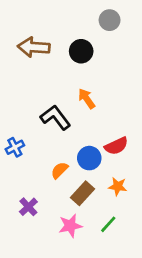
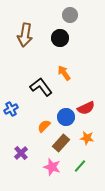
gray circle: (110, 20) -> (70, 15), moved
brown arrow: (34, 47) -> (25, 35), turned -85
pink star: (70, 226) -> (52, 167), turned 30

